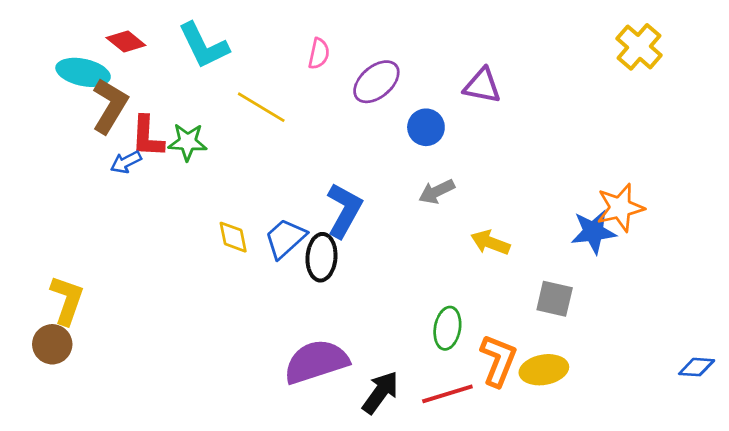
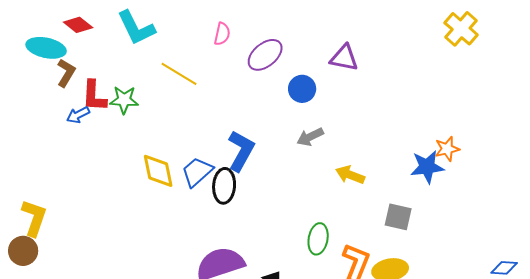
brown L-shape: (110, 106) -> (66, 73), size x0.7
orange star: (620, 208) -> (447, 149), size x0.7
yellow diamond: (233, 237) -> (158, 171), size x1.4

